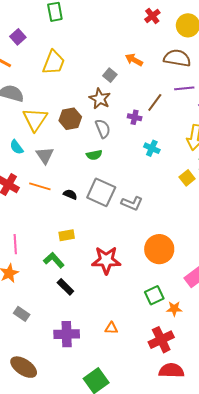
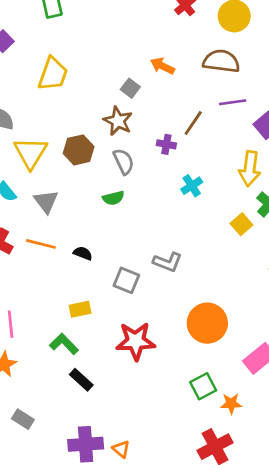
cyan cross: (152, 148) -> (192, 186), turned 35
gray square: (101, 192) -> (126, 280), moved, size x0.7
orange triangle: (111, 328) -> (121, 449), moved, turned 40

